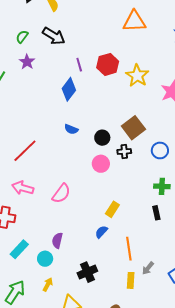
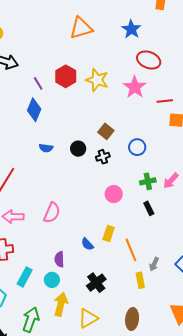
brown square: (133, 128) -> (106, 131), size x0.7
pink circle: (101, 164) -> (114, 194), moved
yellow rectangle: (112, 209) -> (109, 234), moved
blue semicircle: (101, 232) -> (87, 244), moved, turned -72
yellow arrow: (48, 285) -> (61, 304), size x1.6

